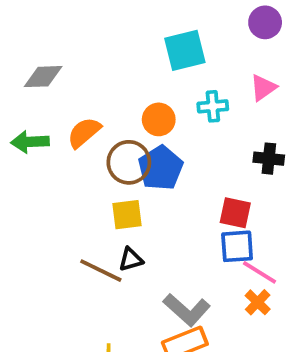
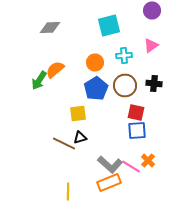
gray diamond: (43, 77) -> (50, 28), moved
green arrow: (30, 142) -> (39, 80), moved, turned -54
brown circle: (129, 162) -> (125, 86), moved
pink line: (259, 272) -> (131, 166), moved

